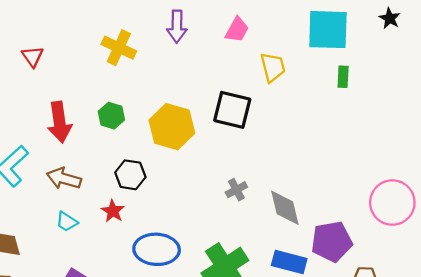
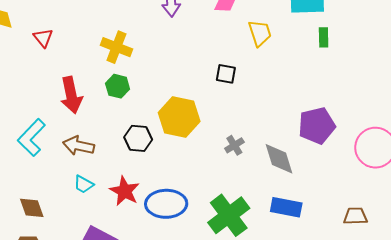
yellow cross: (119, 48) -> (116, 47), moved
black square: (232, 110) -> (226, 74), size x0.6
yellow hexagon: (172, 127) -> (179, 117), moved
red star: (113, 211) -> (125, 191), moved, size x1.4
purple pentagon: (332, 242) -> (317, 126), moved

